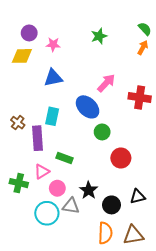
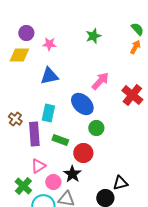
red cross: (140, 98) -> (132, 95), turned 30
green rectangle: (65, 158) -> (60, 140), moved
red circle: (121, 158) -> (83, 153), moved
green cross: (19, 183) -> (23, 186), moved, turned 30
black star: (89, 190) -> (72, 174), moved
black triangle: (138, 197) -> (120, 183), moved

